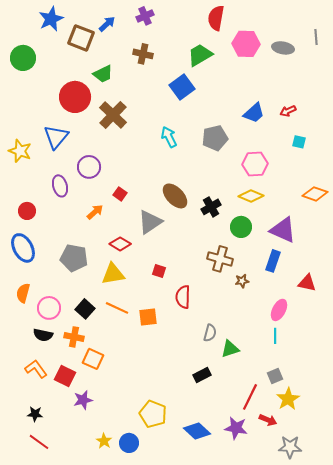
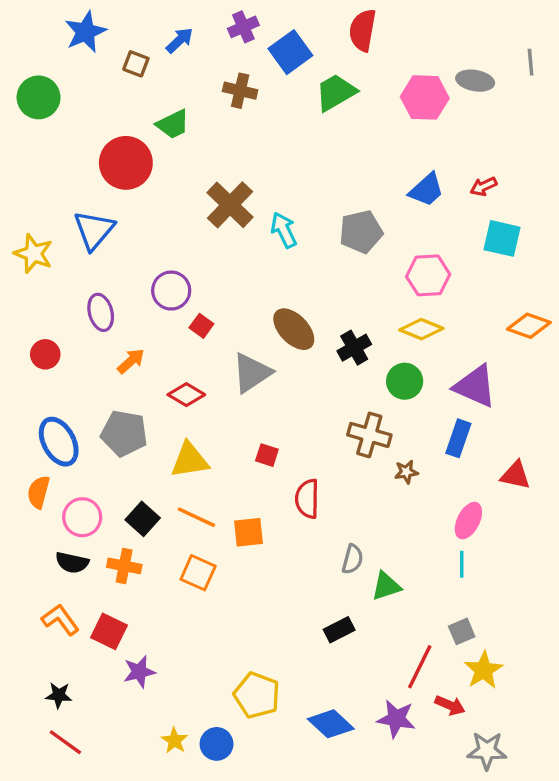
brown square: (81, 38) -> (136, 64), size x0.6
pink hexagon: (246, 44) -> (425, 97), moved
blue square: (182, 87) -> (290, 52), moved
brown cross: (113, 115) -> (230, 205), moved
cyan square: (299, 142) -> (502, 238), size x1.6
purple circle: (89, 167) -> (171, 291), moved
orange arrow: (95, 212) -> (131, 361), moved
red diamond: (120, 244) -> (186, 395), moved
blue ellipse: (23, 248) -> (59, 442), moved
orange square: (93, 359) -> (198, 573), moved

